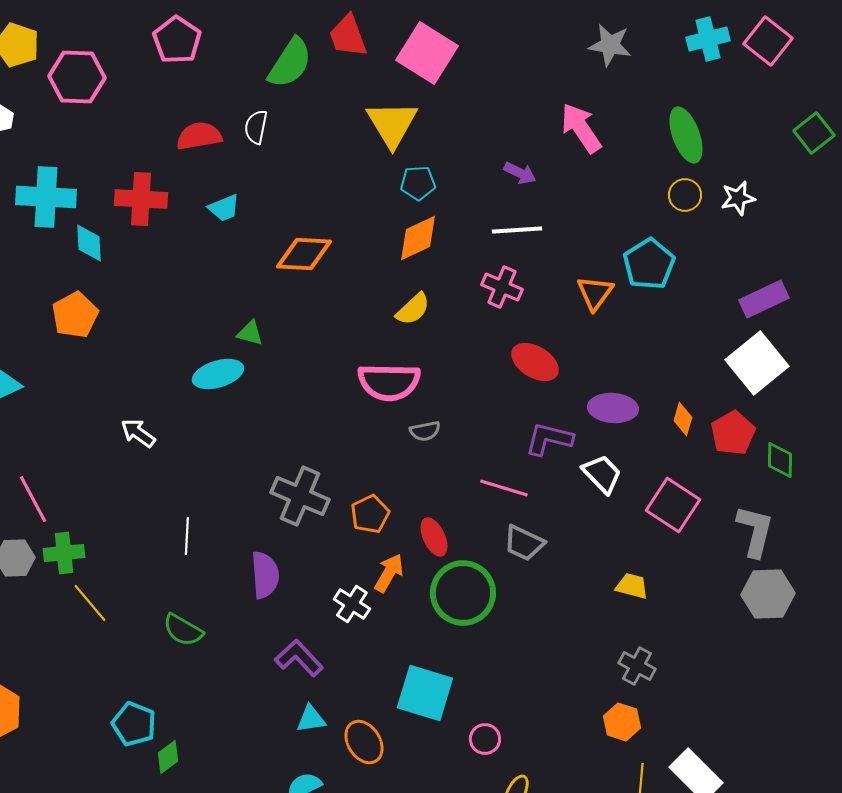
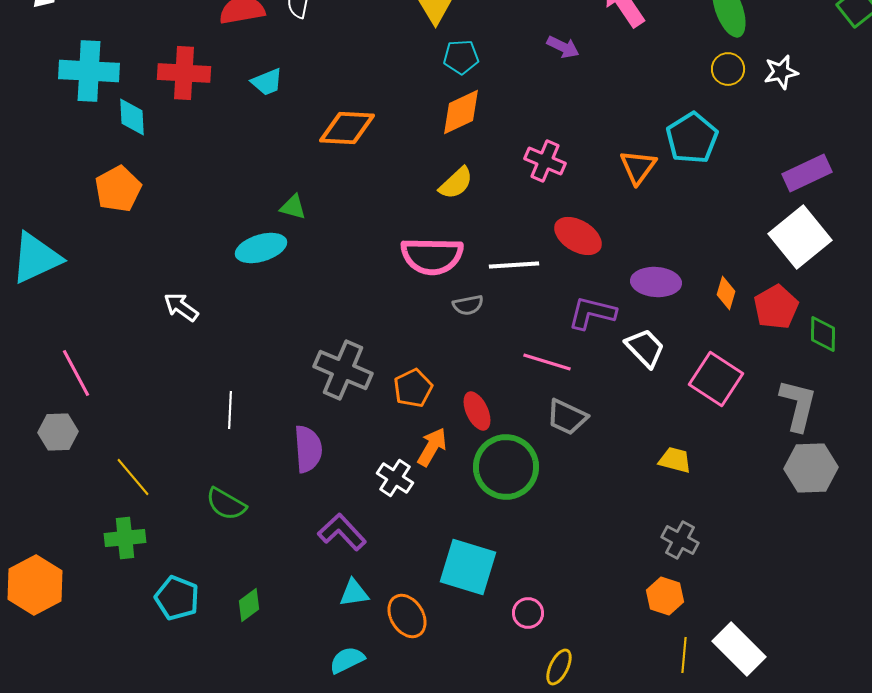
white line: (517, 230) -> (514, 265), moved
green cross: (64, 553) -> (125, 538), moved
green diamond: (168, 757) -> (249, 605), moved

